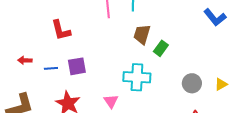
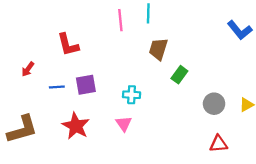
green rectangle: (161, 48) -> (179, 75), moved
red arrow: (25, 60) -> (28, 69), moved, turned -56
cyan cross: (137, 77) -> (132, 95), moved, size x0.6

